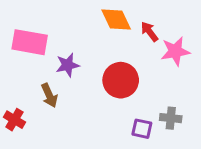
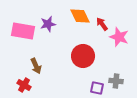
pink star: (175, 51) -> (119, 37), turned 30
purple star: (68, 65) -> (48, 24), moved
red cross: (14, 120) -> (24, 85), moved

